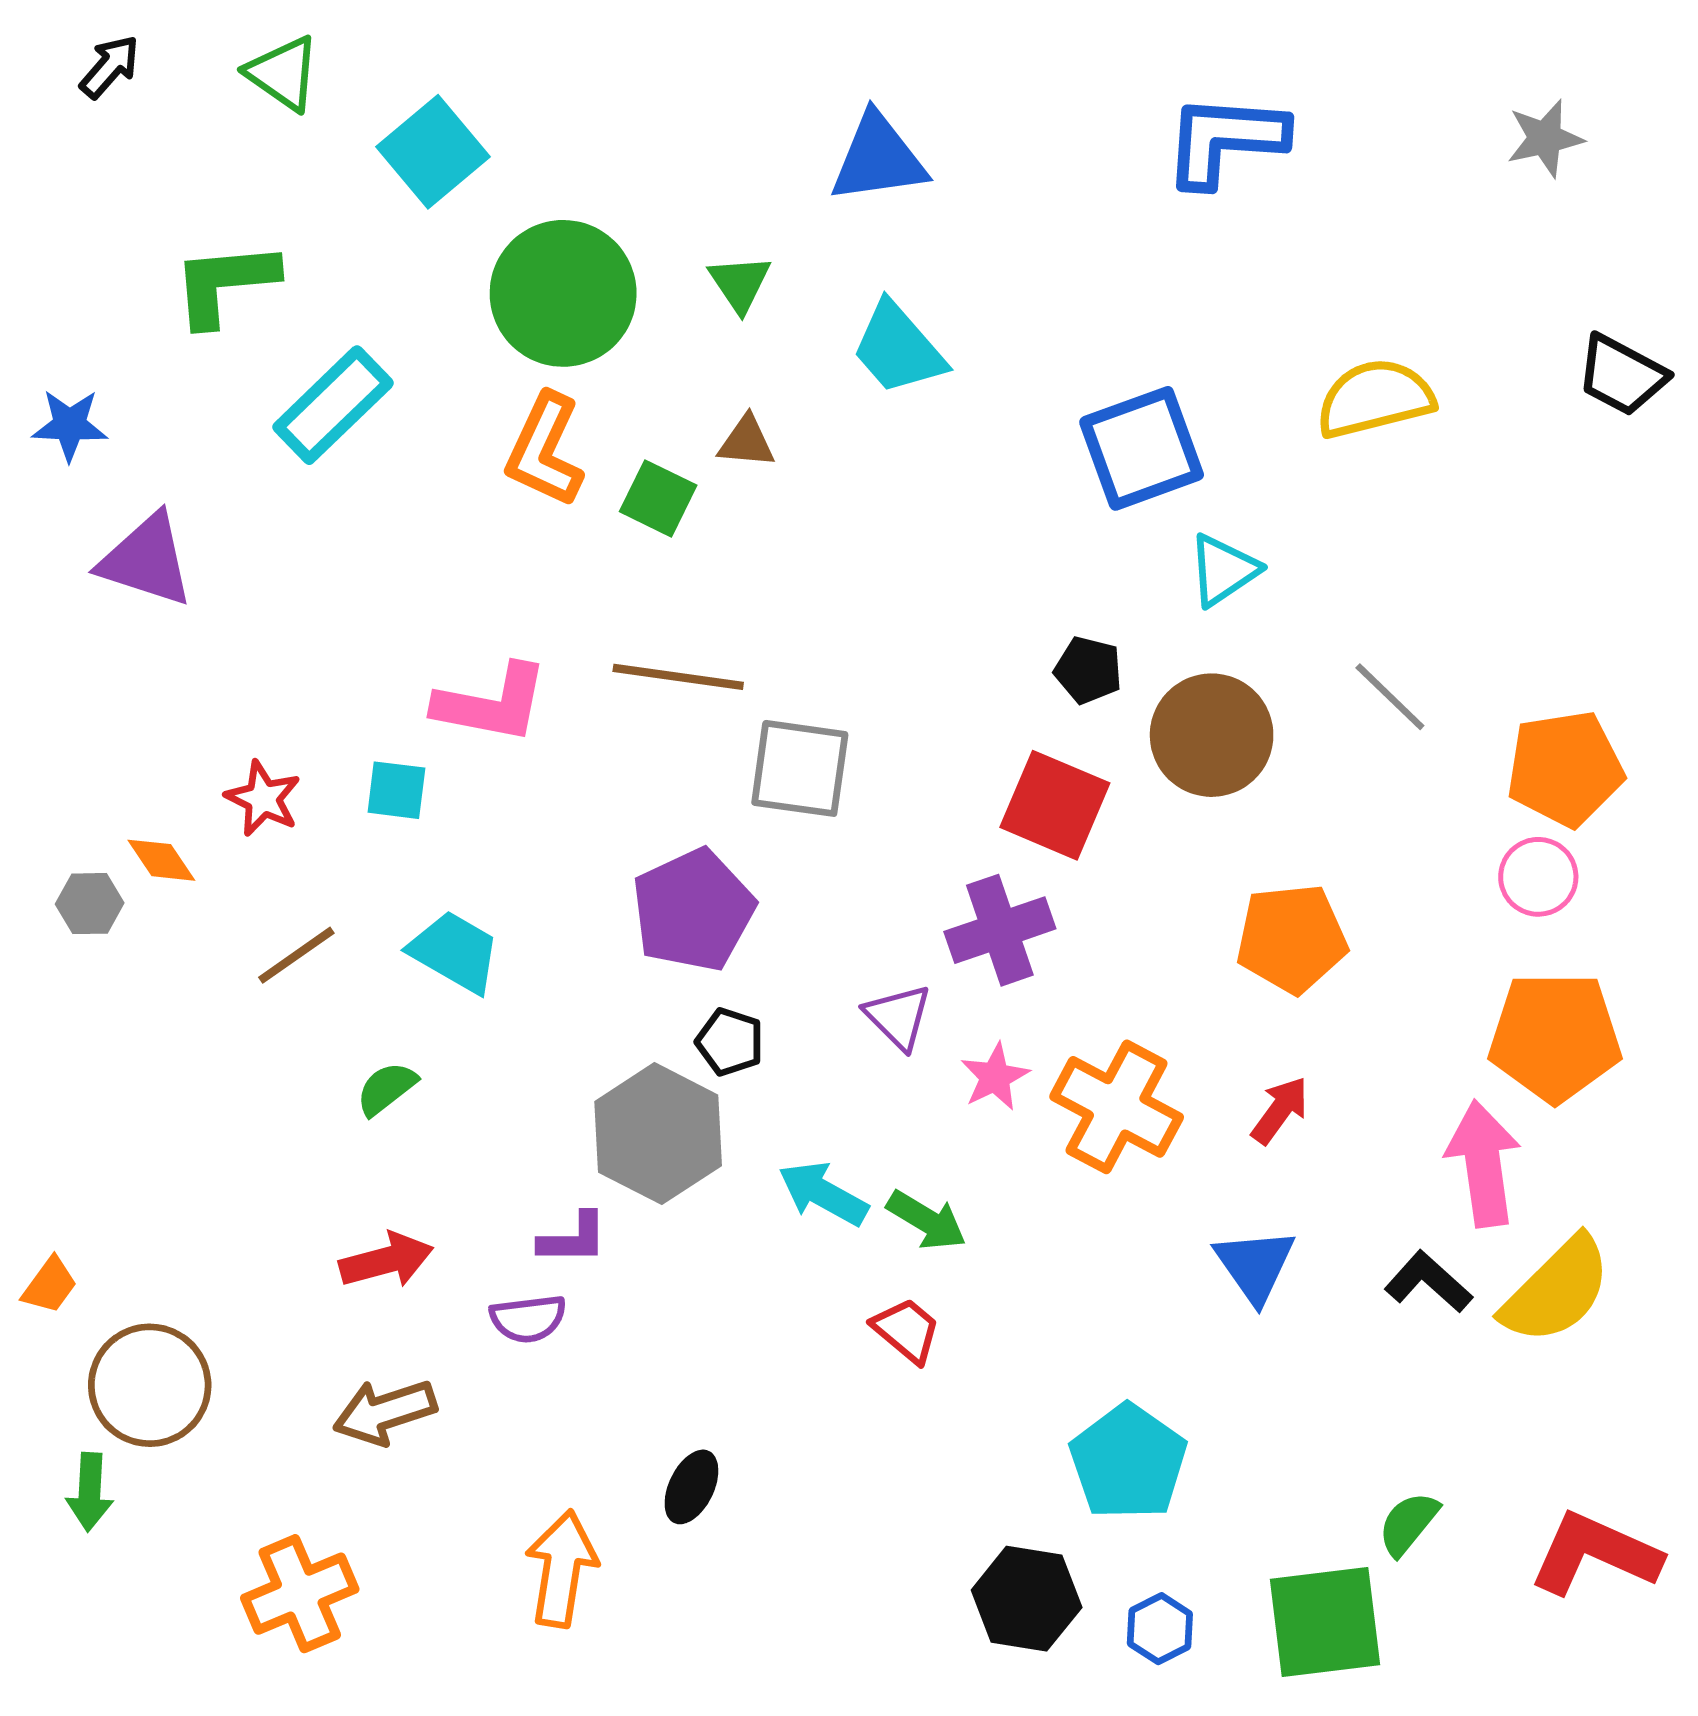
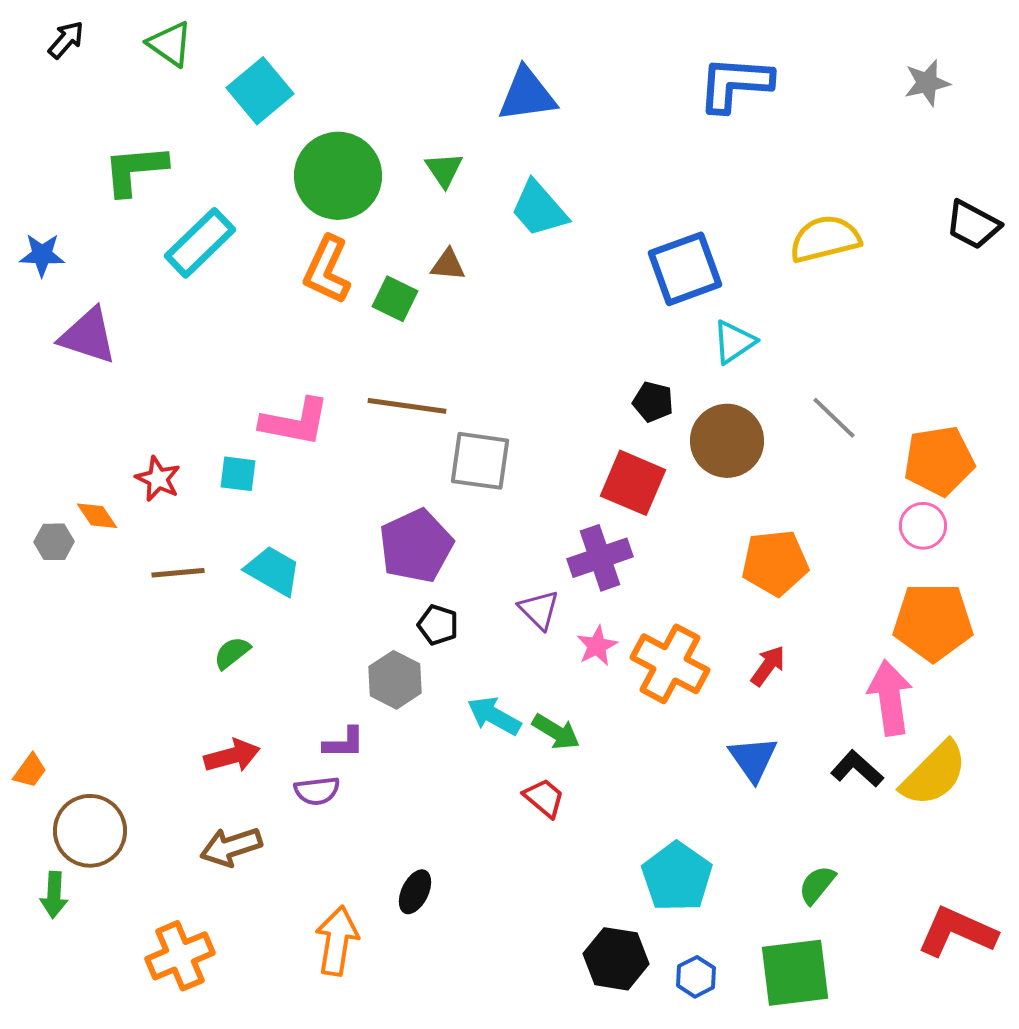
brown line: (296, 955) -> (178, 573), turned 30
gray hexagon: (658, 1134) -> (395, 680), size x0.7
green semicircle: (1408, 1524) -> (817, 885), moved

